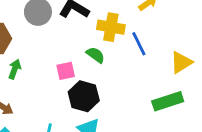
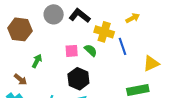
green arrow: (15, 69) -> (37, 61), moved
pink square: (66, 71) -> (72, 51), moved

